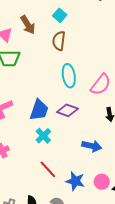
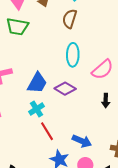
blue arrow: (92, 146) -> (82, 141), moved
red line: (48, 169) -> (47, 131), moved

